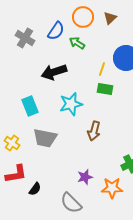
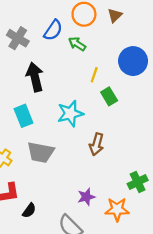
yellow line: (102, 69) -> (94, 75), moved
black arrow: (54, 72) -> (35, 77), moved, turned 95
green rectangle: (105, 89) -> (109, 96), turned 49

